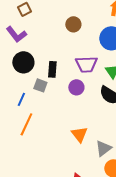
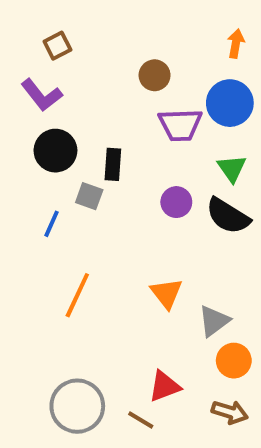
purple trapezoid: (86, 64) -> (180, 125), moved
purple circle: (76, 87) -> (176, 202), moved
orange line: (26, 124) -> (77, 295), moved

